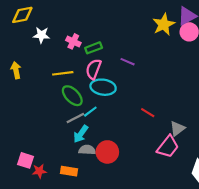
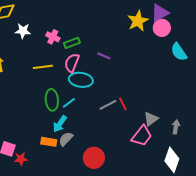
green ellipse: (72, 96) -> (52, 100), moved, turned 40
red line: (148, 113) -> (123, 104), turned 32
gray line: (75, 118) -> (108, 105), moved
gray semicircle: (87, 150) -> (66, 139), turned -49
red circle: (107, 152) -> (94, 158), moved
orange rectangle: (69, 171) -> (49, 142), moved

